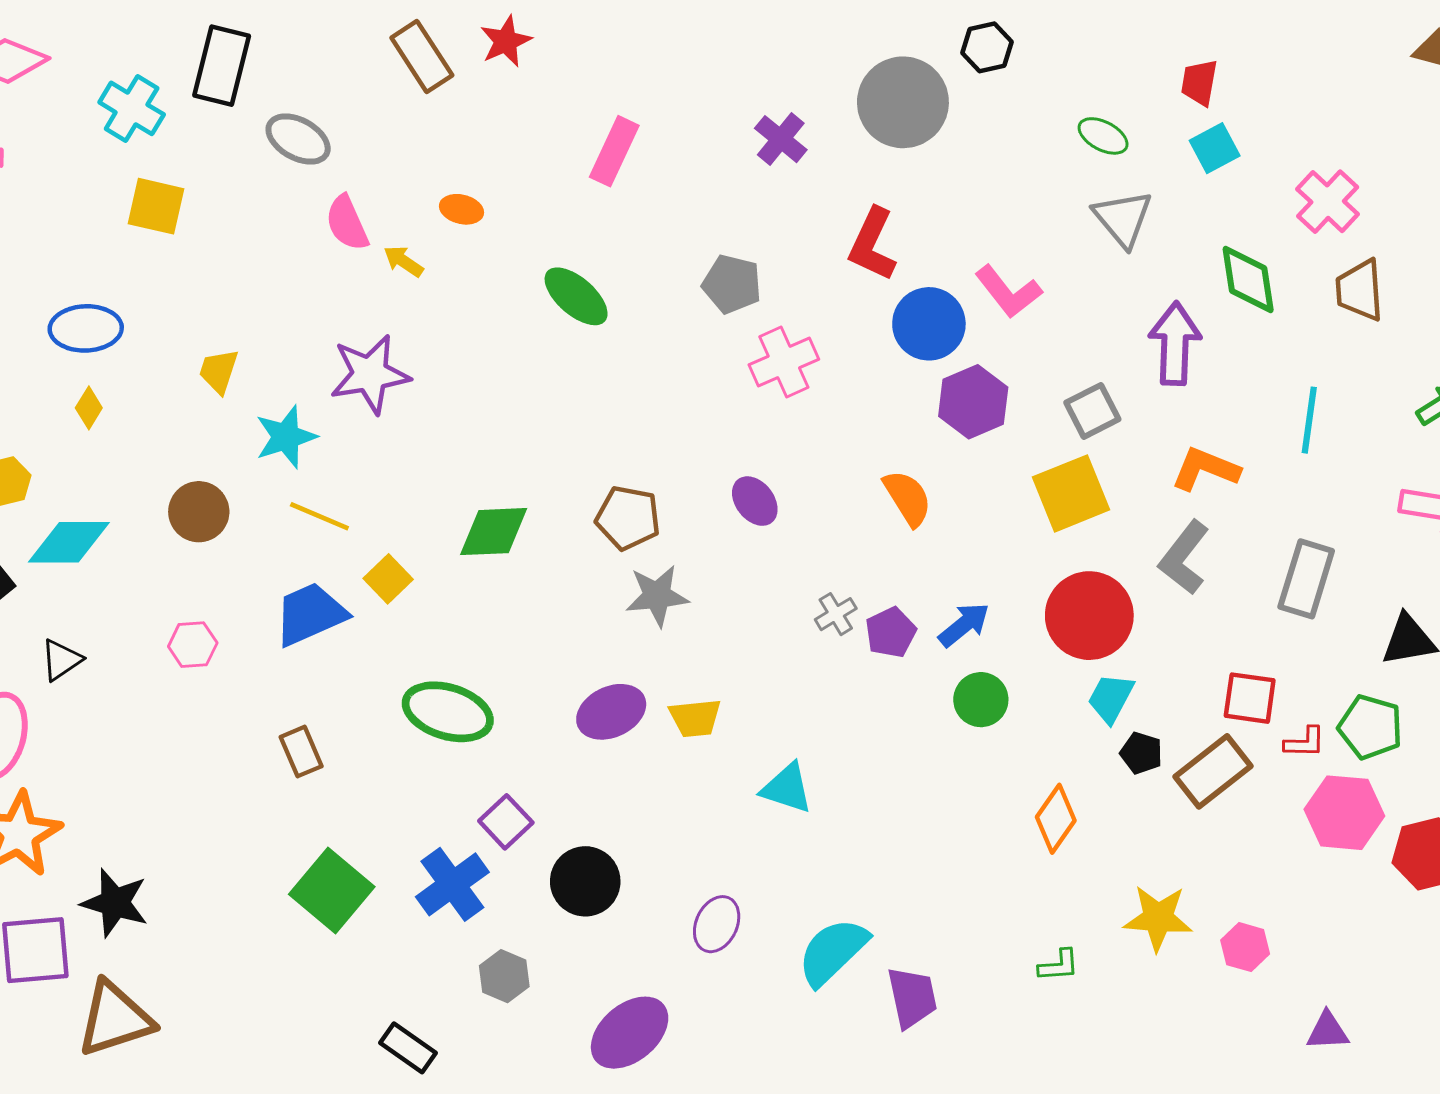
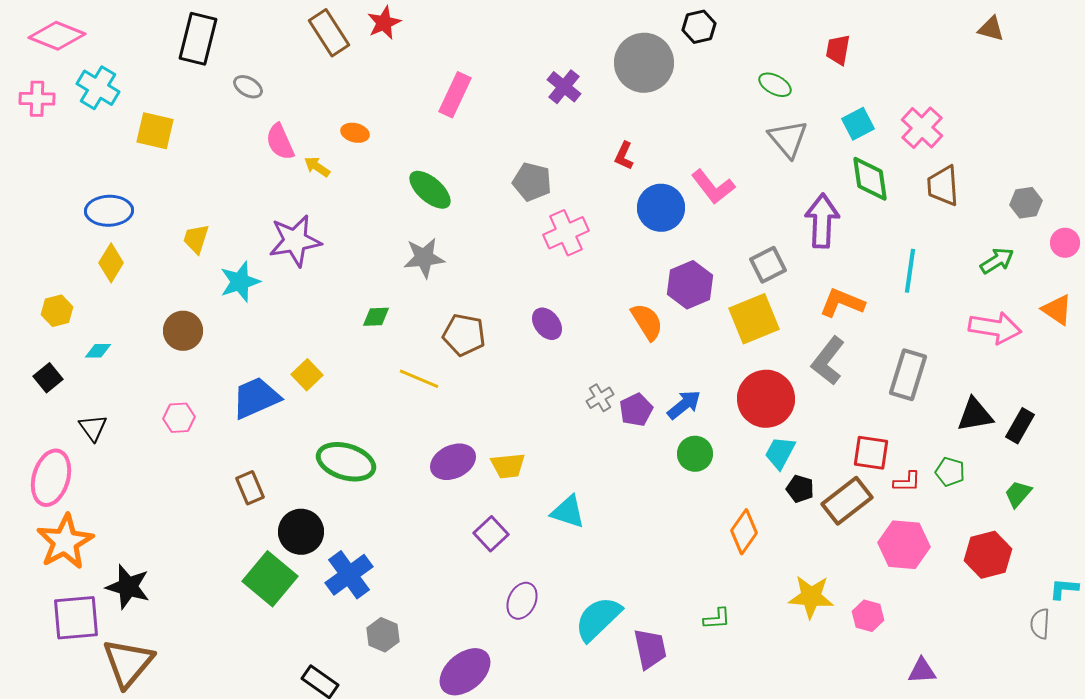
cyan cross: (132, 108) -> (98, 88), moved
gray ellipse: (298, 139) -> (248, 87), size x0.7
cyan square: (1215, 148) -> (858, 124), moved
red L-shape: (872, 244) -> (624, 156), size x0.6
purple hexagon: (973, 402) -> (690, 285), moved
yellow diamond: (89, 408) -> (111, 263), size x1.4
yellow line: (319, 516) -> (419, 379), moved
green diamond: (494, 532) -> (376, 317), moved, size x0.6
cyan diamond: (69, 542) -> (98, 351), size x0.5
gray star: (657, 596) -> (424, 258), moved
black triangle: (61, 660) -> (93, 428), turned -32
green pentagon: (1370, 727) -> (950, 472), size x0.7
pink hexagon: (1344, 813) -> (904, 545), moved
purple square: (506, 822) -> (491, 534), moved
black circle: (585, 881) -> (301, 532), moved
green L-shape: (1059, 965) -> (717, 619), moved
brown triangle: (115, 1019) -> (128, 663), turned -32

